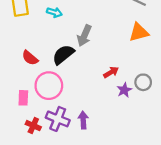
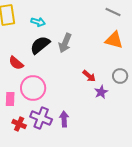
orange triangle: (139, 32) -> (114, 40), turned 30
black semicircle: (63, 55) -> (40, 45), moved
red arrow: (111, 72) -> (89, 76), turned 72
gray circle: (143, 82) -> (120, 76), moved

